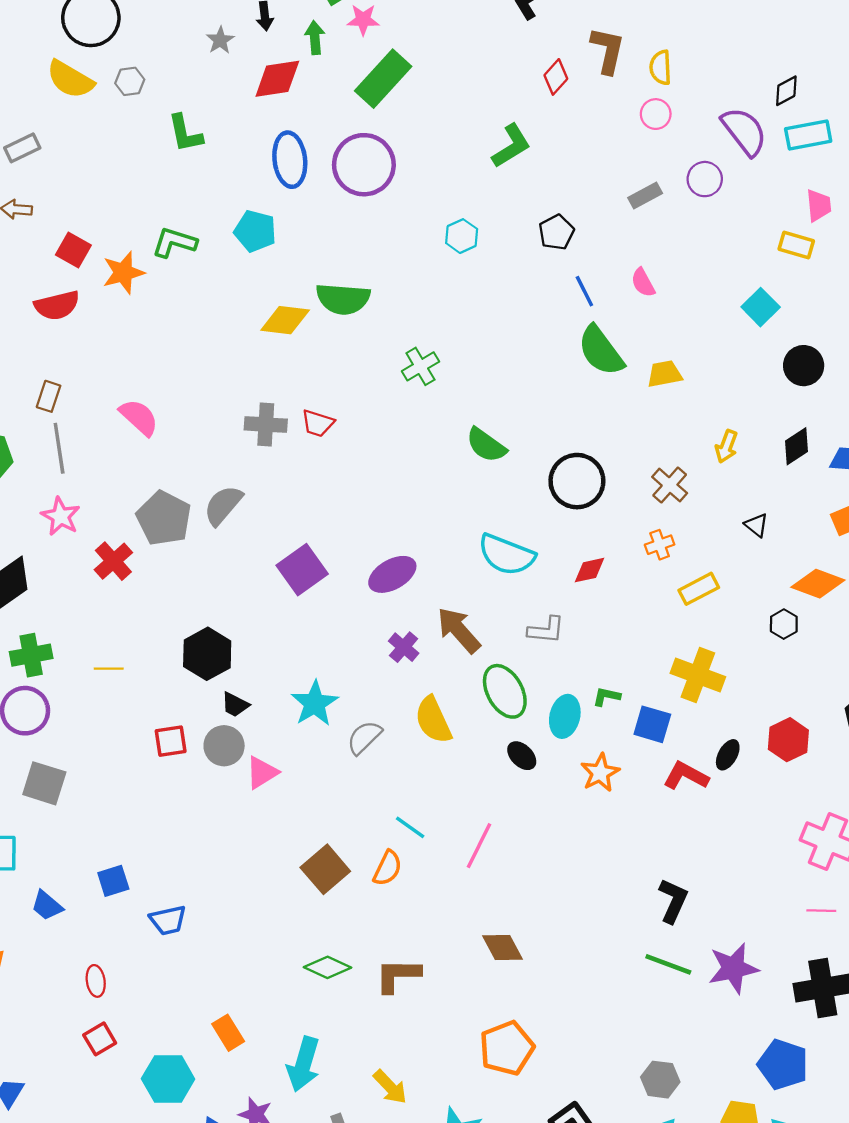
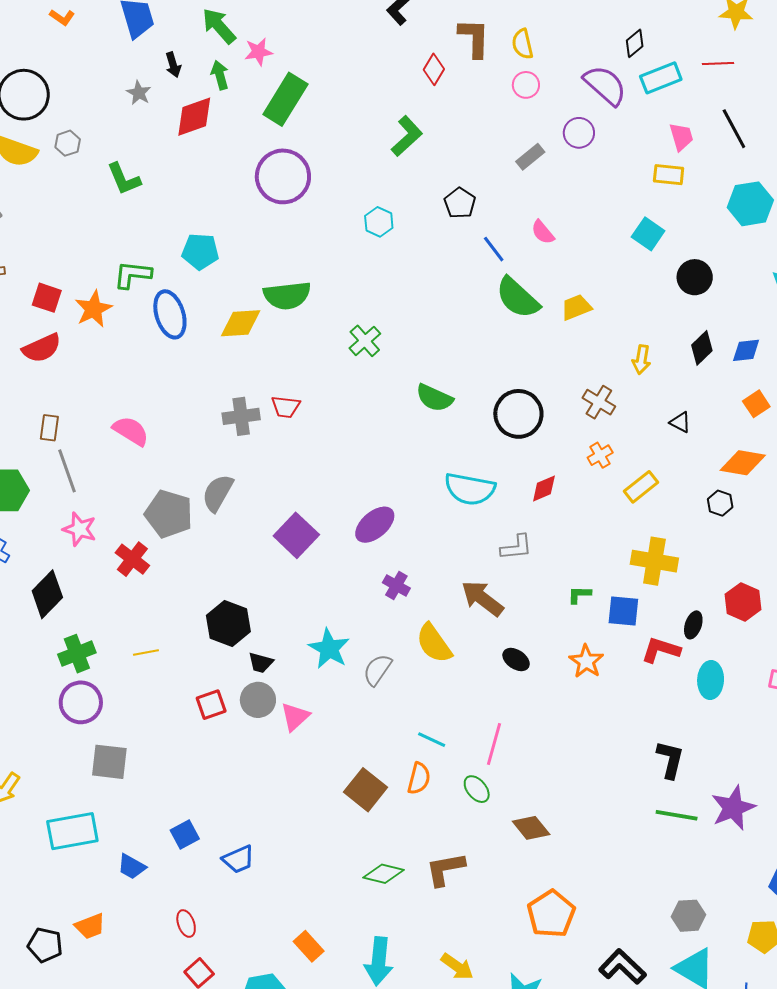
blue ellipse: (290, 160) -> (170, 314), moved
brown arrow: (459, 630) -> (482, 598), moved
green ellipse: (505, 691) -> (477, 789), moved, size x0.6
cyan ellipse: (565, 716) -> (711, 680), moved

